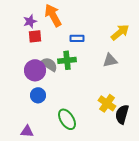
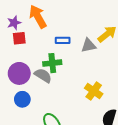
gray triangle: (110, 60) -> (89, 46), moved
gray semicircle: (49, 64) -> (43, 75), moved
yellow cross: (107, 103) -> (94, 91), moved

